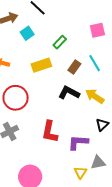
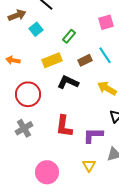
brown rectangle: (74, 67) -> (85, 60), turned 32
black L-shape: (69, 93) -> (68, 82), moved
yellow triangle: (80, 173) -> (89, 165), moved

